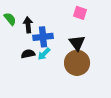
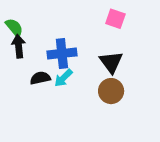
black arrow: (28, 25) -> (19, 46), moved
brown circle: (77, 63) -> (111, 91), size x0.7

